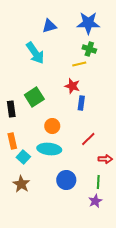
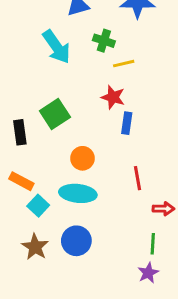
green cross: (89, 49) -> (104, 41), moved
red line: (88, 139) -> (137, 178), turned -56
orange rectangle: (12, 141) -> (21, 181), turned -49
blue circle: (66, 180) -> (76, 241), moved

